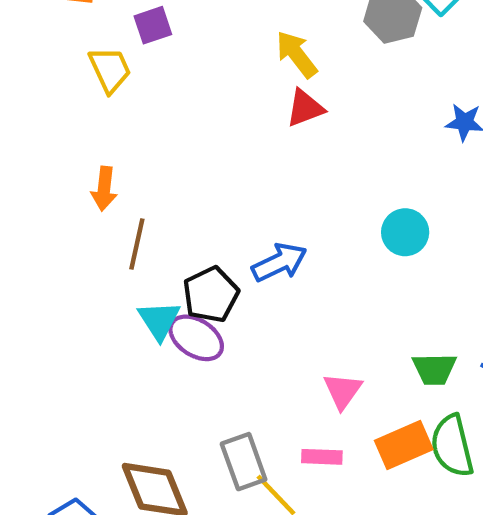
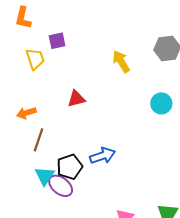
red triangle: (305, 108) -> (76, 99), moved
orange arrow: (104, 189) -> (26, 113), turned 60
cyan circle: (405, 232) -> (161, 103), moved

